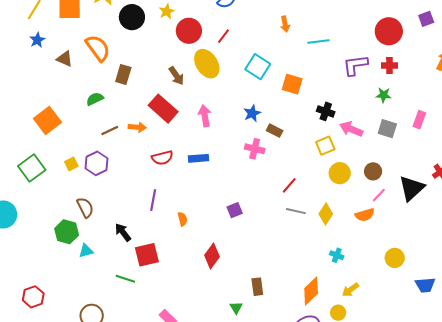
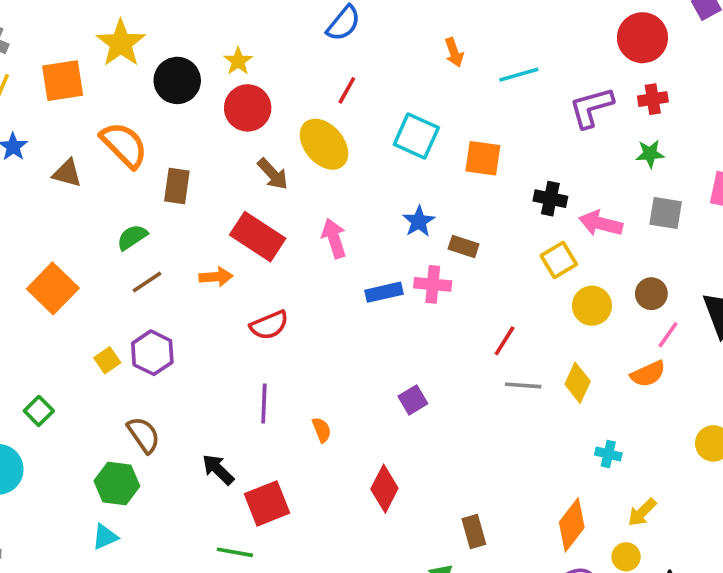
red circle: (189, 31) -> (248, 108), moved
brown line: (110, 131) -> (147, 282), moved
blue rectangle: (198, 158) -> (384, 292), moved
green square: (32, 168) -> (39, 411), moved, size x0.6
cyan triangle: (86, 251) -> (105, 537), moved

